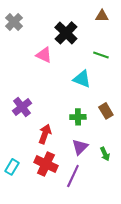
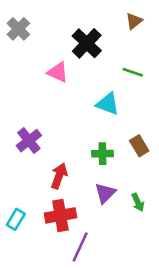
brown triangle: (102, 16) -> (134, 21), turned -40
red cross: (46, 164) -> (60, 215), turned -35
purple line: (73, 176) -> (80, 247), moved

